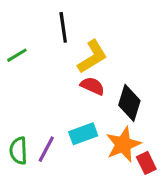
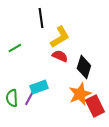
green line: (17, 55) -> (15, 48), moved
cyan rectangle: (83, 134) -> (39, 87), moved
red rectangle: (146, 163) -> (95, 106), size x1.5

